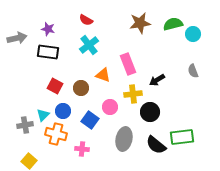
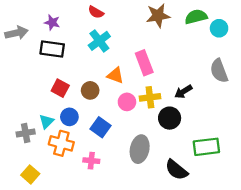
gray semicircle: (193, 71) -> (219, 71), size x1.5
black arrow: (157, 80) -> (183, 92), moved
pink circle: (110, 107) -> (127, 102), moved
black semicircle: (156, 145) -> (176, 170), moved

